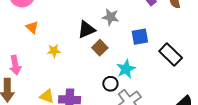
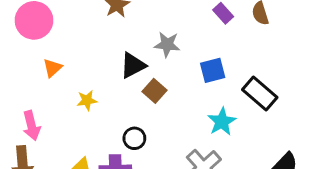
orange triangle: (32, 27) -> (52, 68), turned 40
cyan star: (126, 69) -> (222, 122), moved
black circle: (110, 84) -> (134, 138), moved

